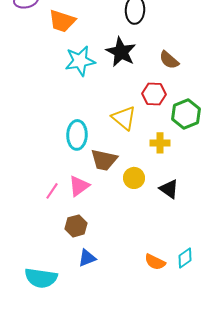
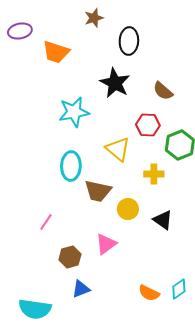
cyan star: (80, 61) -> (74, 112), moved
pink triangle: (79, 186) -> (106, 244), moved

